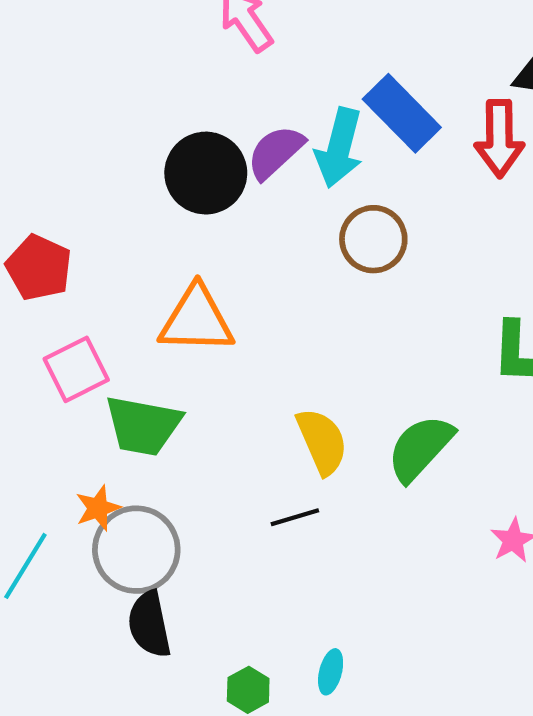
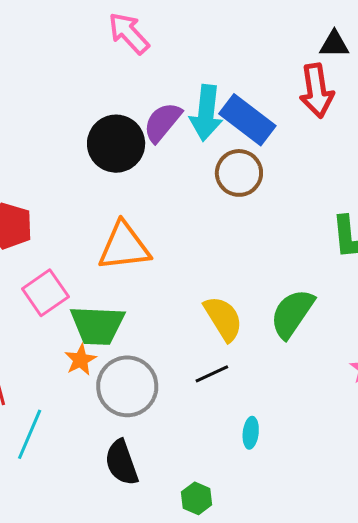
blue rectangle: (402, 113) -> (247, 120), moved
orange star: (98, 508) -> (80, 360), moved
gray circle: (136, 550) -> (127, 386), moved
cyan ellipse: (331, 672) -> (251, 433), moved

